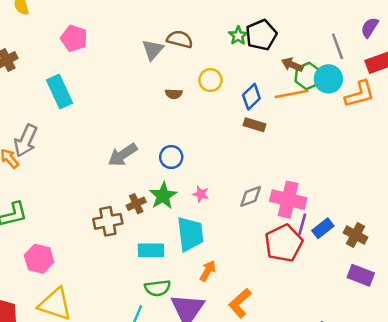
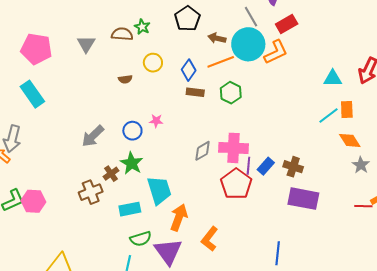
green star: (238, 36) -> (142, 27), moved
pink pentagon: (74, 38) -> (36, 49), size x1.4
gray triangle: (153, 50) -> (86, 44), moved
green hexagon: (308, 76) -> (231, 93), moved
cyan circle: (328, 79) -> (248, 44), size x1.4
pink star: (201, 194) -> (156, 121), moved
pink hexagon: (39, 259) -> (33, 201), moved
orange arrow: (208, 271) -> (179, 217), size x1.5
purple rectangle: (361, 275) -> (303, 199), size x1.4

